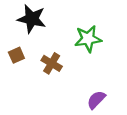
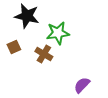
green star: (88, 39) -> (58, 33), moved

